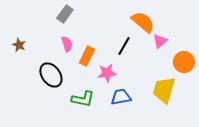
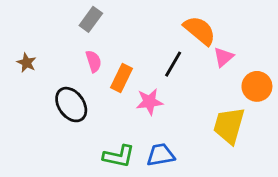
blue trapezoid: (121, 97) -> (161, 155), moved
green L-shape: (83, 99) -> (119, 156), moved

